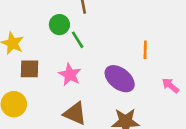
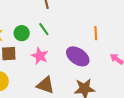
green circle: (59, 25) -> (22, 33), moved

